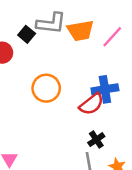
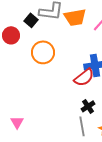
orange circle: (46, 88) -> (43, 52), moved

